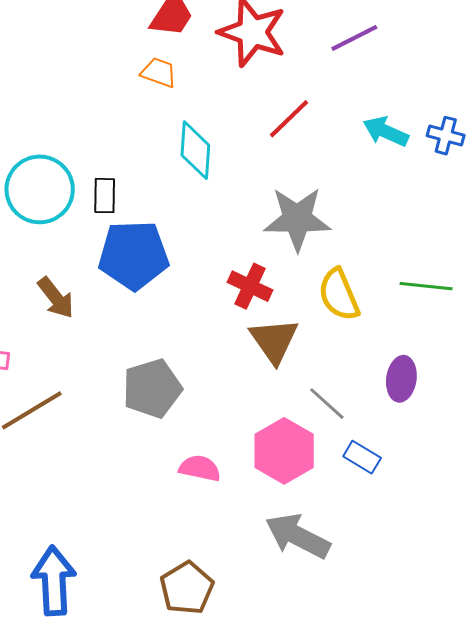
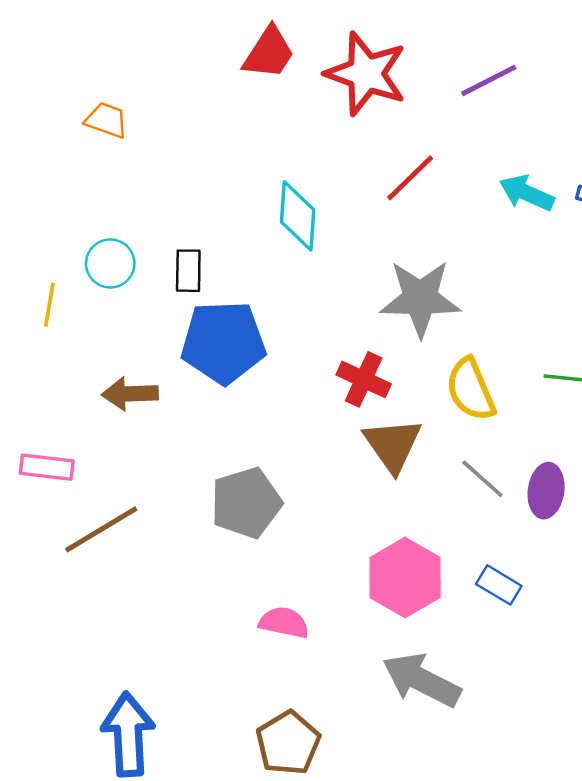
orange trapezoid: (159, 73) -> (106, 120), moved
cyan circle: (40, 189) -> (110, 263), size x0.6
brown arrow: (56, 298) -> (130, 394), turned 126
gray line: (327, 404) -> (482, 479), moved
pink semicircle: (200, 468) -> (284, 623), moved

